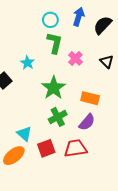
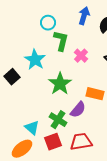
cyan circle: (50, 20) -> (48, 23), moved
cyan star: (27, 63) -> (35, 60), size x1.5
green cross: (58, 117) -> (58, 120), moved, turned -30
purple semicircle: (87, 122) -> (78, 110), moved

